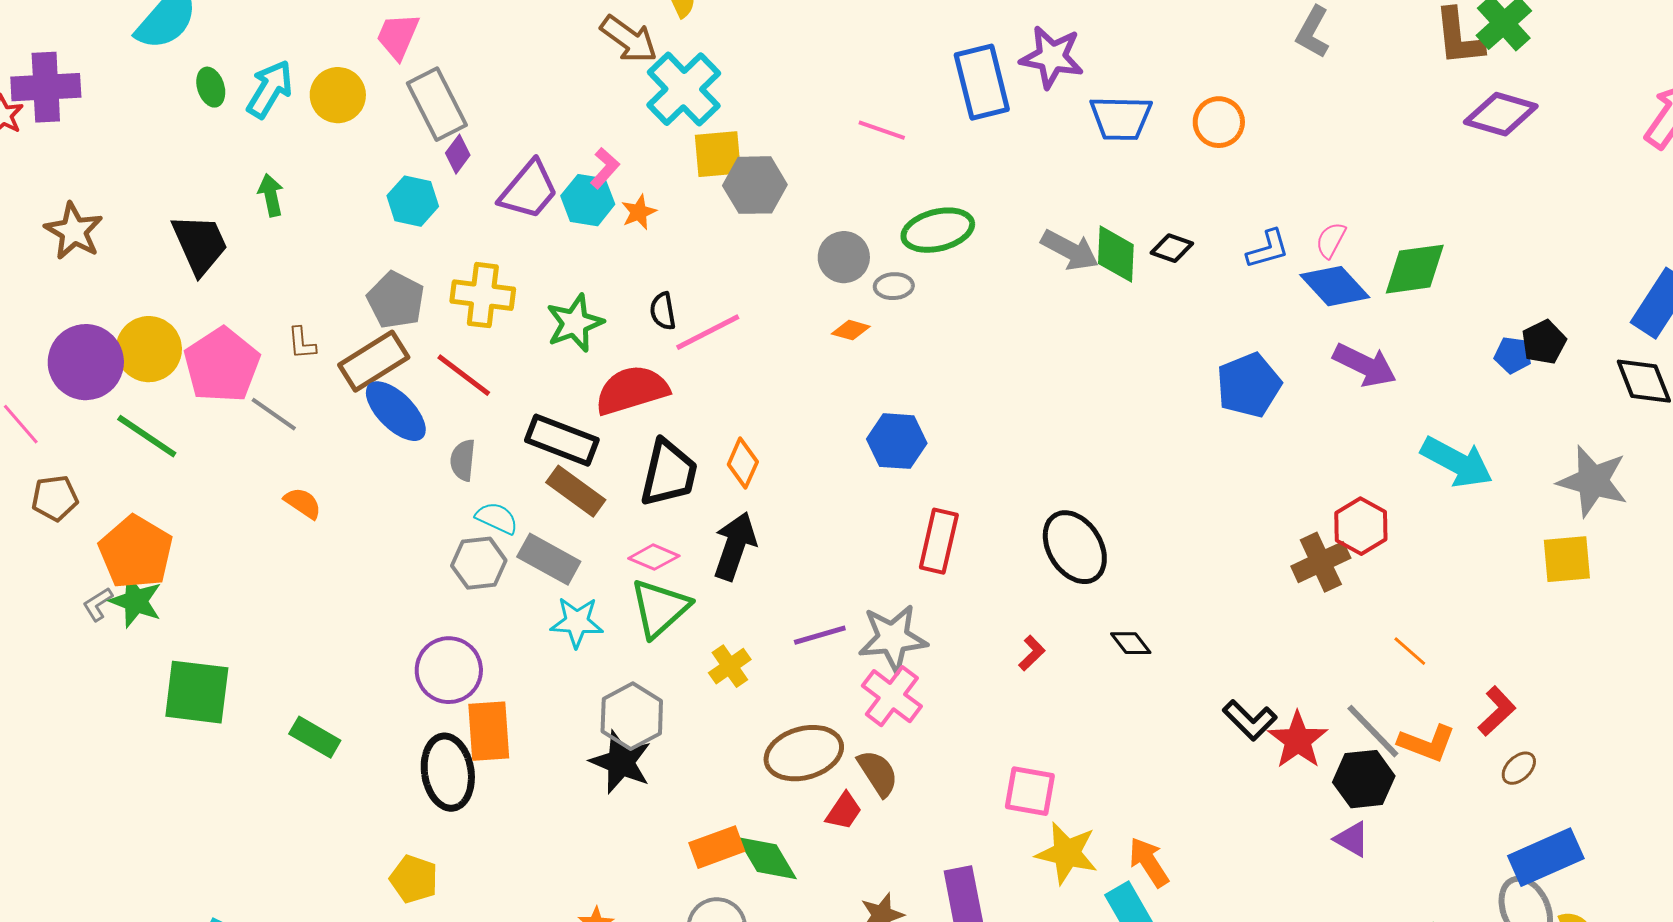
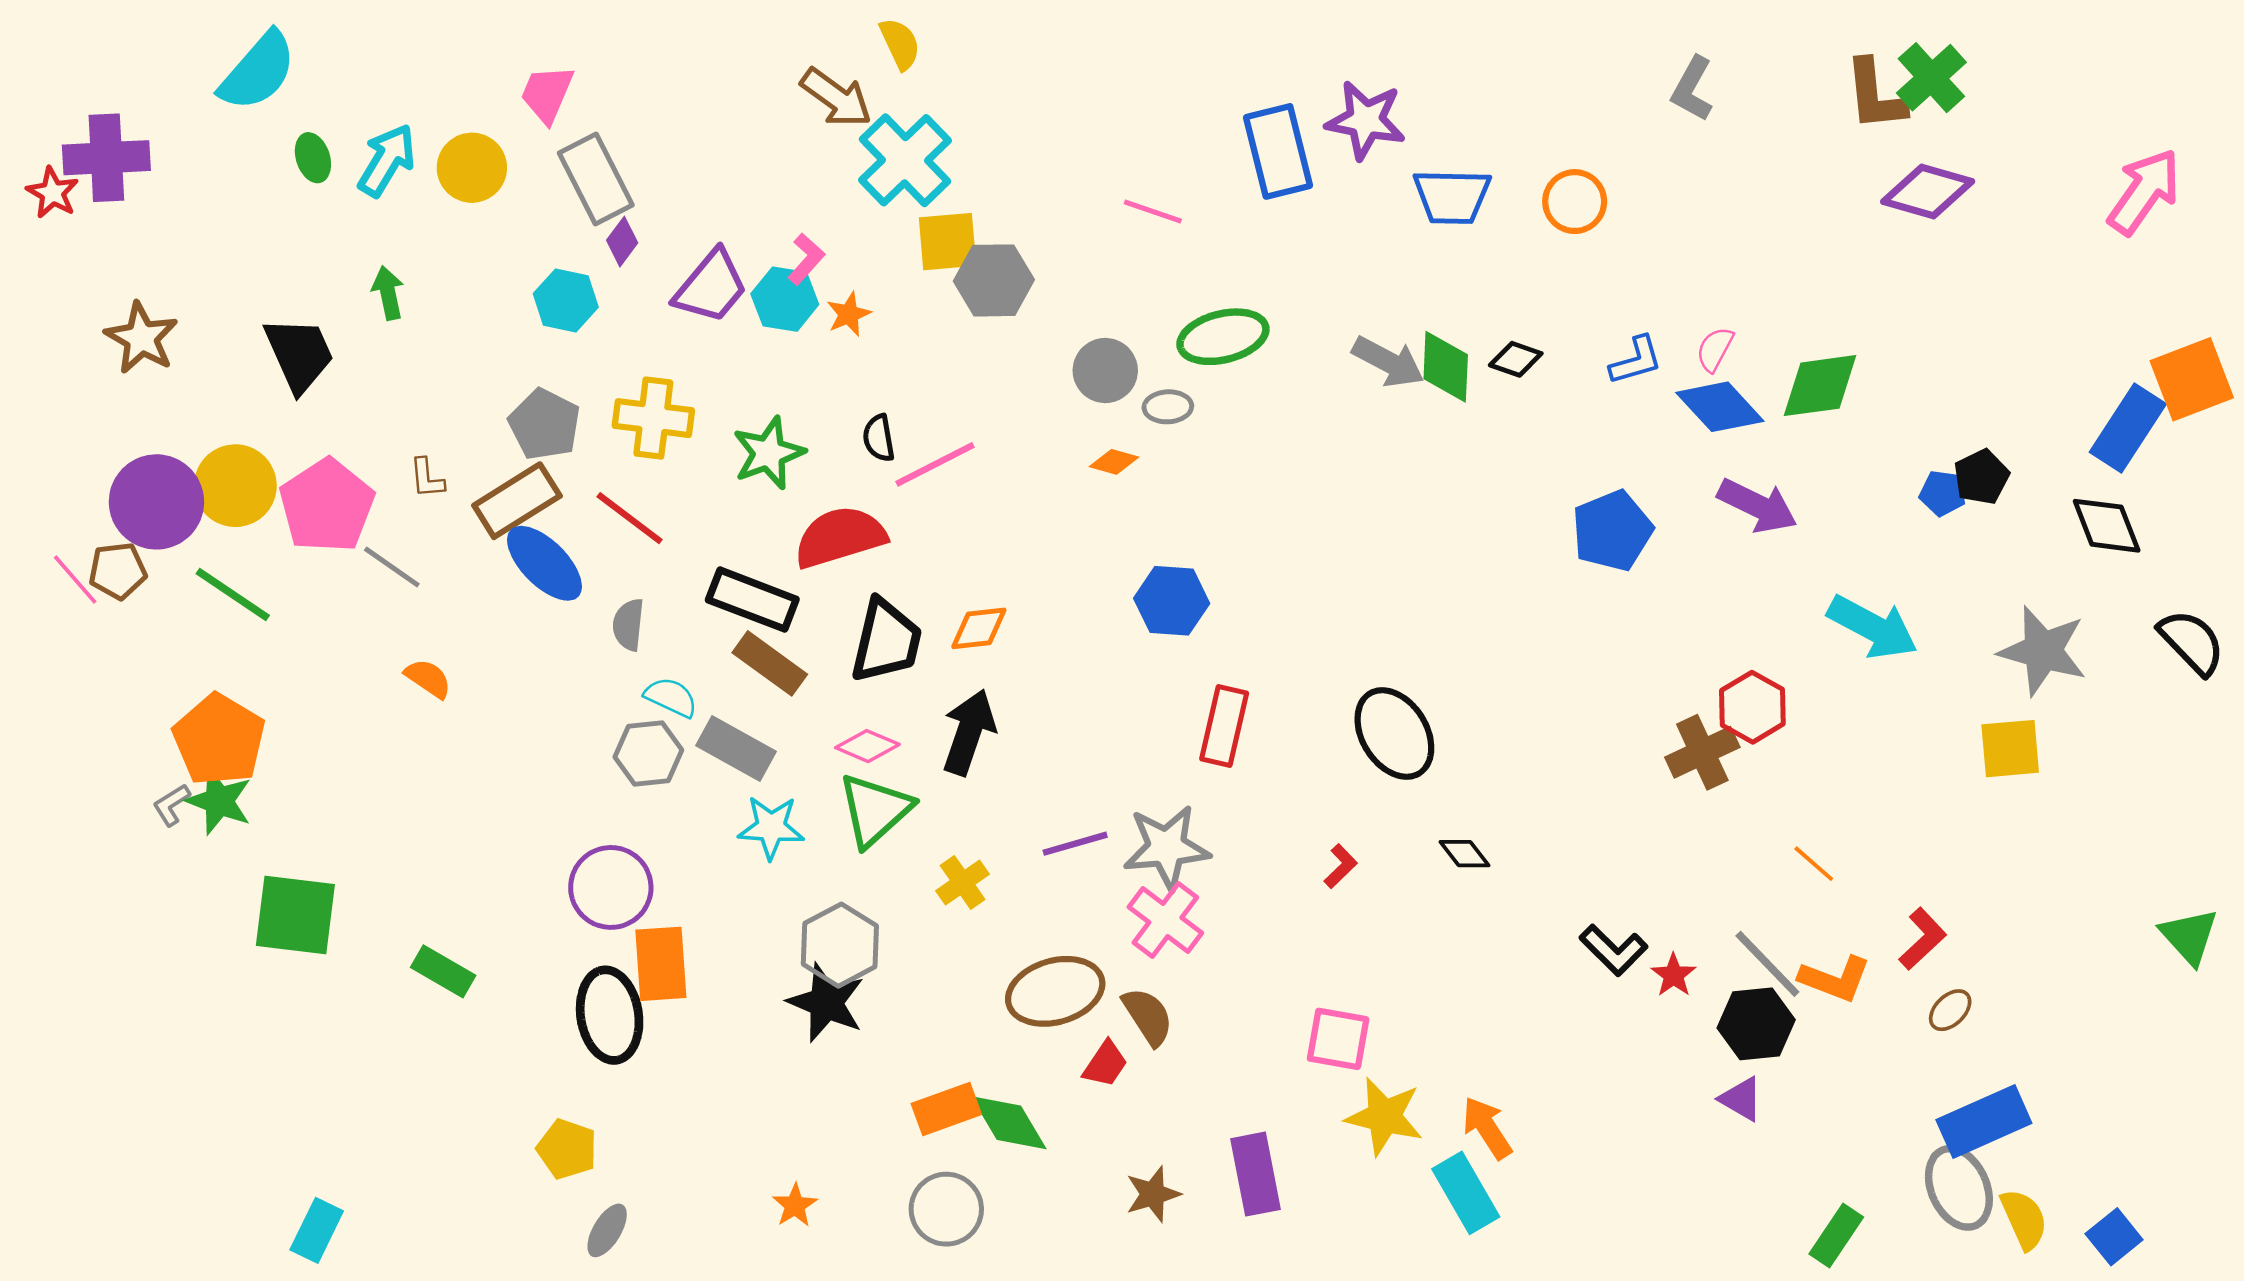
orange diamond: (743, 463) -> (979, 628), turned 60
brown pentagon: (55, 498) -> (118, 571), moved
red star: (1298, 740) -> (1674, 975), size x0.6

